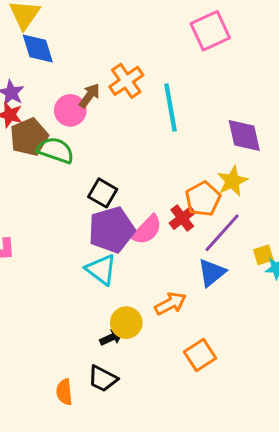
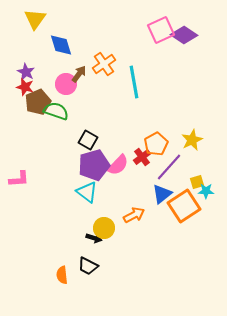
blue diamond: (38, 48) -> (61, 45), moved
purple diamond: (244, 135) -> (184, 35), moved, turned -44
yellow star: (232, 181) -> (192, 140), moved
black arrow: (112, 337) -> (94, 238), turned 42
orange square: (200, 355) -> (184, 206), moved, size x1.5

